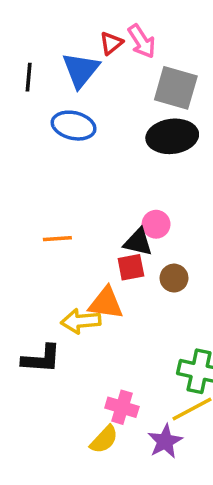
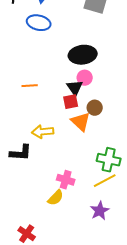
black ellipse: (172, 136) -> (83, 55), moved
black triangle: (138, 242) -> (75, 88), turned 42
orange triangle: (106, 303) -> (81, 122), moved, turned 35
purple star: (165, 441) -> (100, 211), moved

